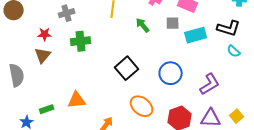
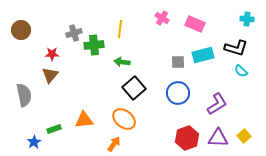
gray square: (173, 23) -> (178, 62), moved
green arrow: (143, 25) -> (122, 62), moved, turned -42
green cross: (81, 41) -> (94, 45), moved
orange ellipse: (142, 106) -> (124, 119), moved

